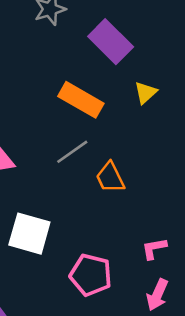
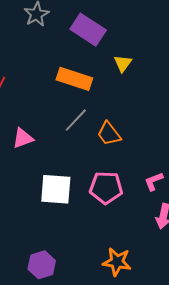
pink pentagon: (91, 275) -> (106, 188), moved

